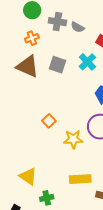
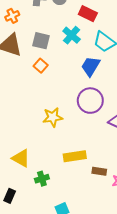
orange square: (49, 121) -> (41, 66), moved
yellow star: (73, 139) -> (53, 117), moved

